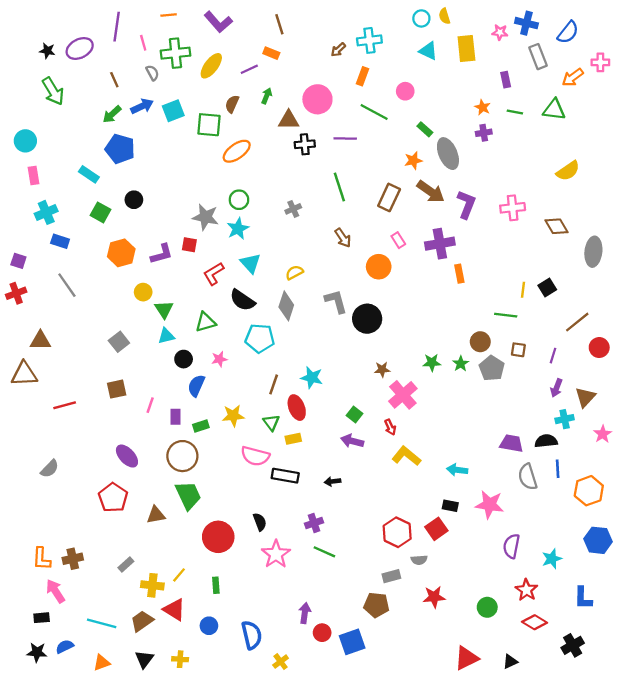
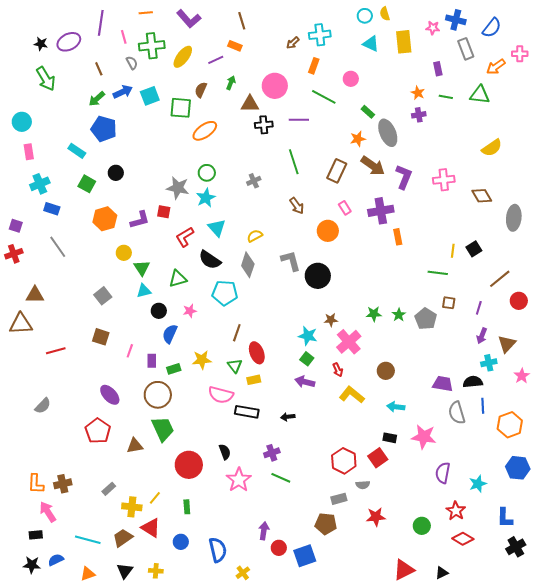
brown circle: (480, 342) -> (386, 371), moved
cyan star: (312, 378) -> (308, 336), moved
brown square: (117, 389) -> (101, 337), turned 30
black cross: (573, 645) -> (516, 547), moved

